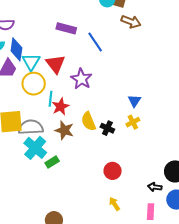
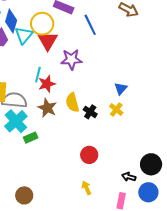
purple star: (81, 79) -> (71, 59), turned 30
yellow circle: (34, 84) -> (42, 24), moved
yellow cross: (133, 122) -> (116, 109), turned -32

